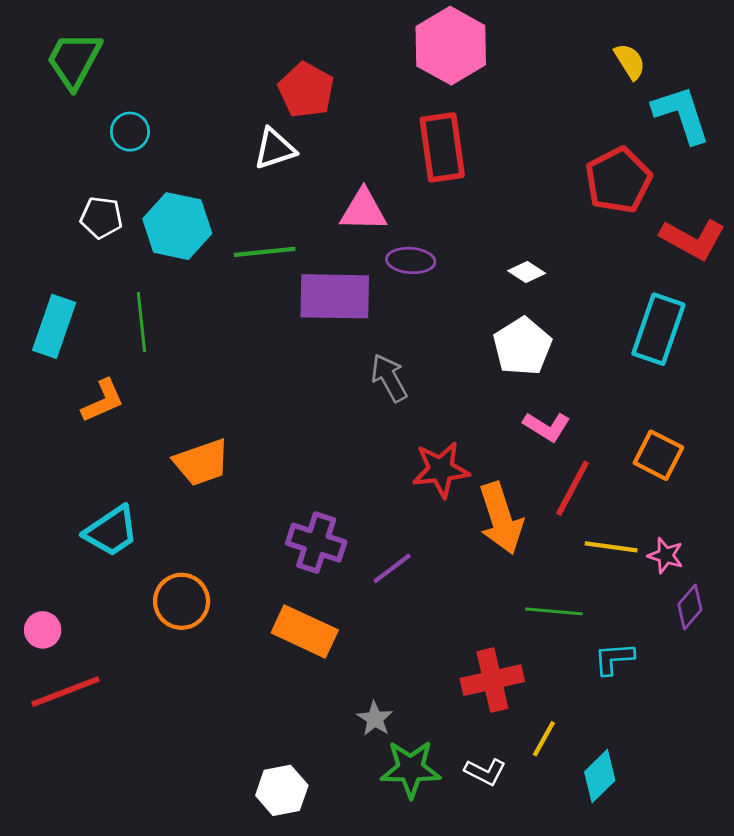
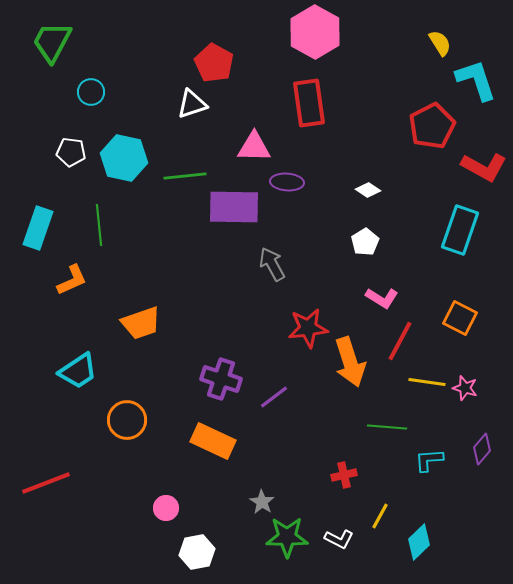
white pentagon: (522, 346) -> (365, 242), size x0.7
purple diamond: (690, 607) -> (482, 449), moved
pink circle: (43, 630) -> (166, 508), moved
red cross: (492, 680) -> (344, 475), size x0.6

